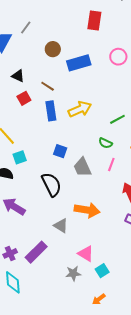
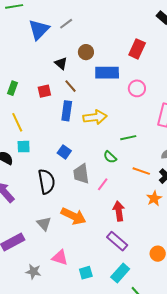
red rectangle: (94, 20) -> (137, 49), moved
pink circle: (118, 57) -> (137, 88), moved
black triangle: (18, 76) -> (61, 63), moved
pink line: (111, 164) -> (103, 184), moved
pink triangle: (86, 254) -> (60, 258), turned -30
cyan square: (102, 271) -> (86, 273), moved
gray star: (73, 273) -> (33, 272), moved

